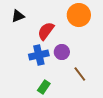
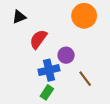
red semicircle: (46, 31) -> (38, 39), moved
blue cross: (39, 55) -> (49, 70), moved

